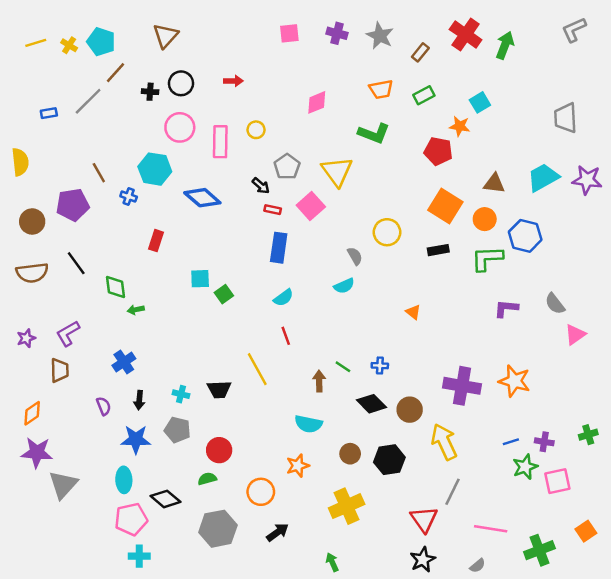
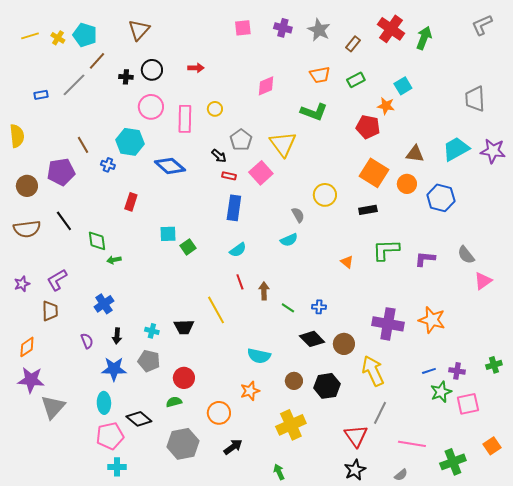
green L-shape: (487, 258) -> (386, 250), moved
brown arrow: (319, 381) -> (264, 291), moved

